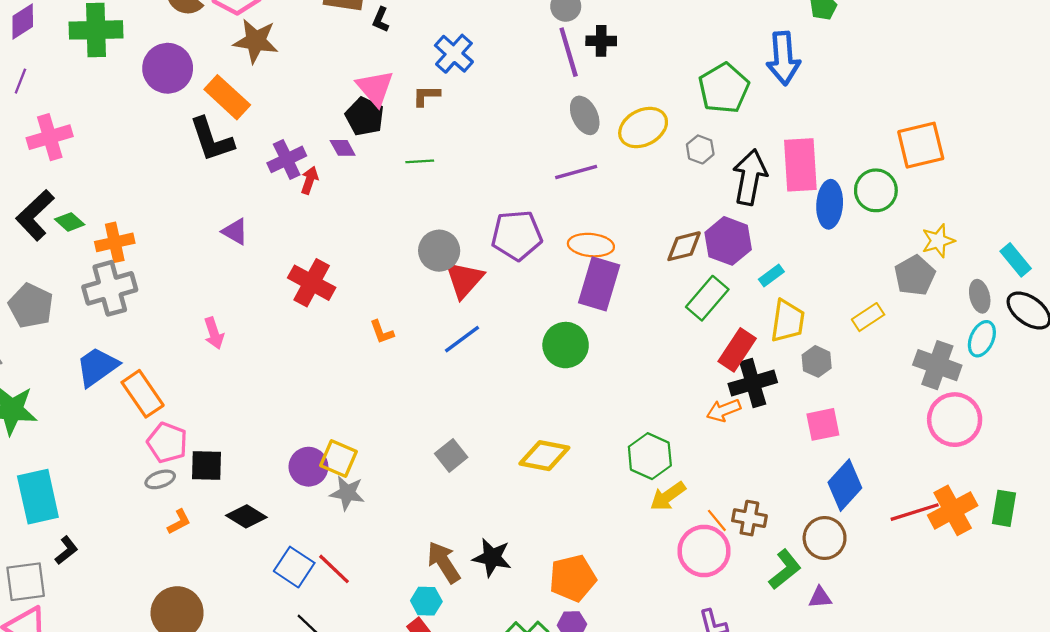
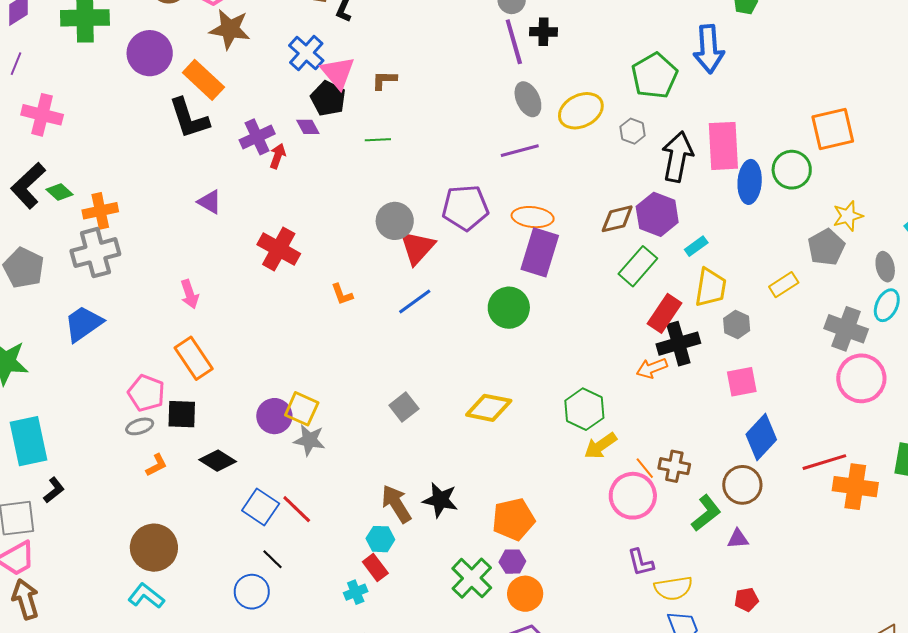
blue cross: (454, 54) -> (306, 53), moved
pink cross: (50, 137) -> (42, 115), turned 30
orange rectangle: (143, 394) -> (194, 358), moved
orange cross: (953, 510) -> (855, 487), moved, turned 36

